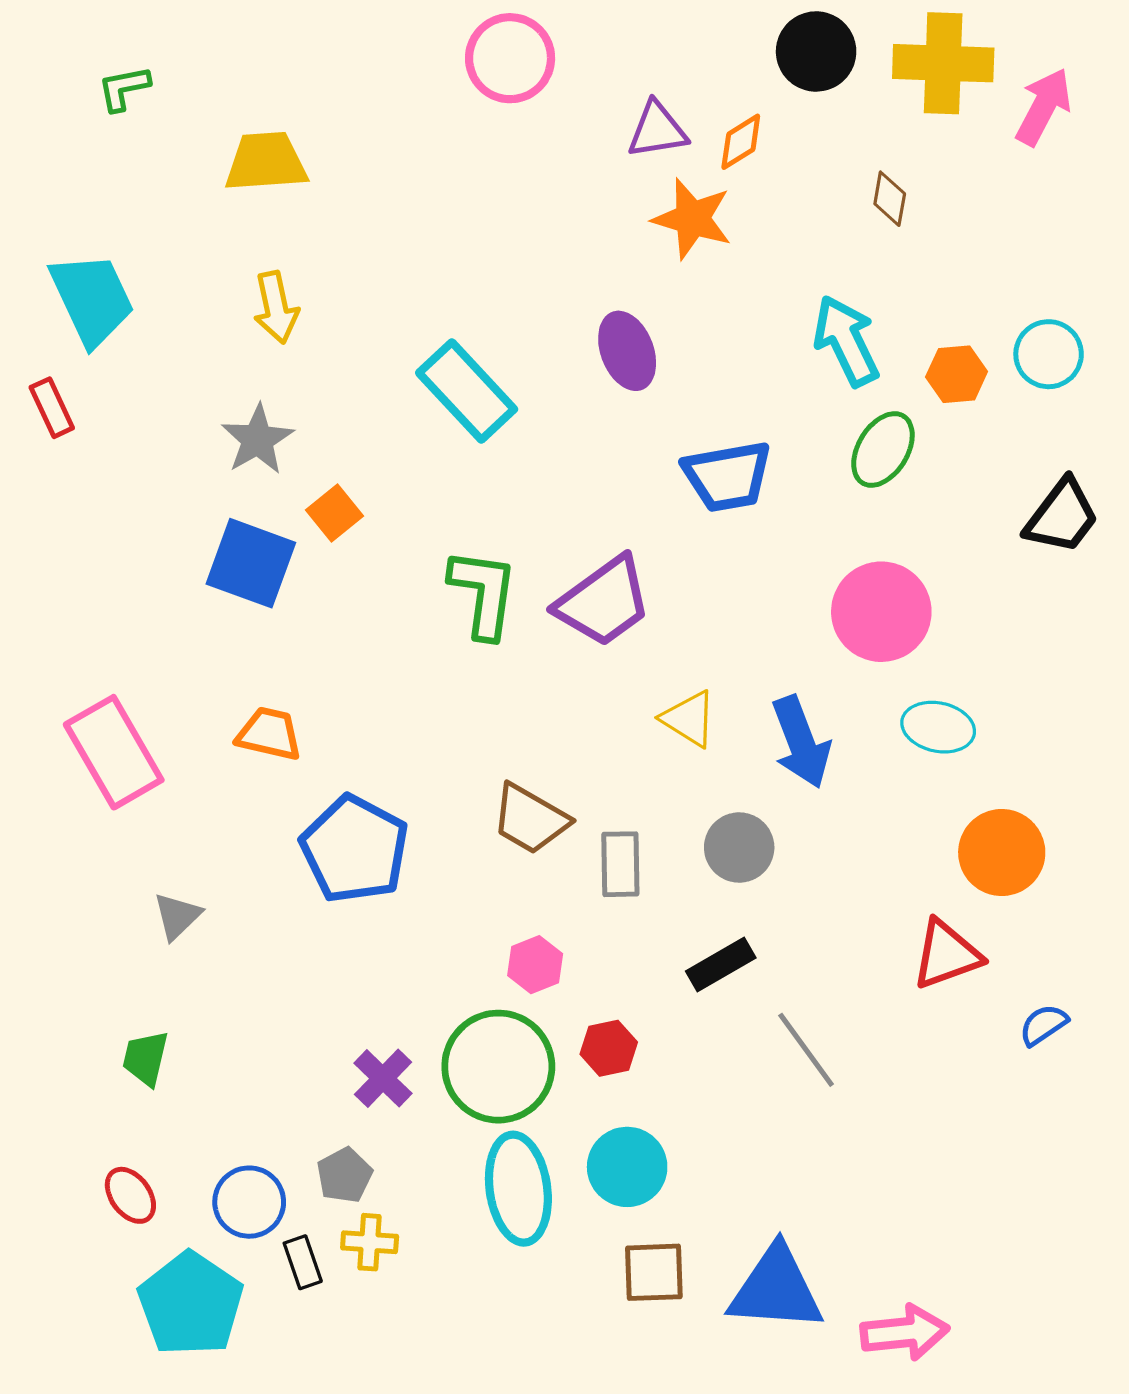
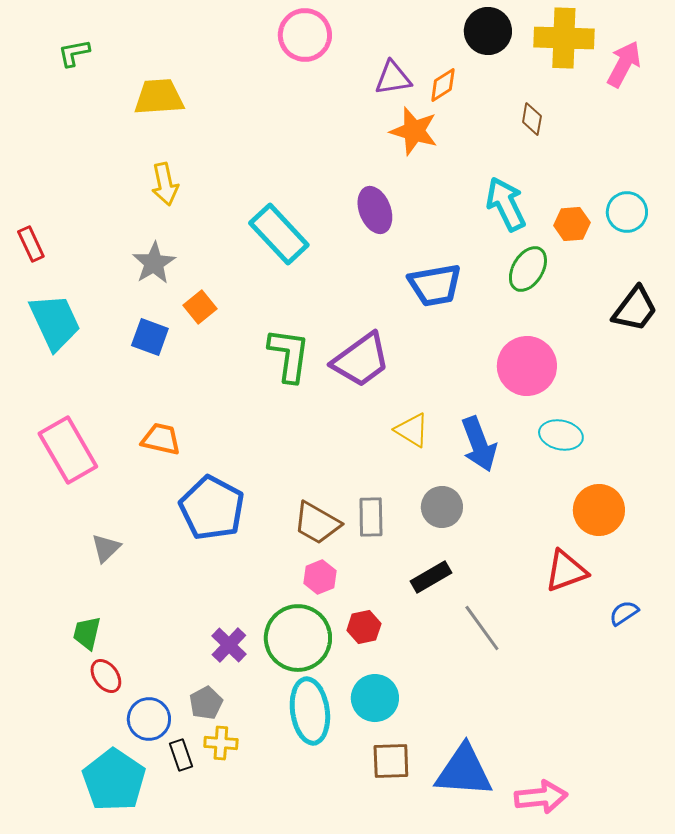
cyan trapezoid: (92, 299) -> (55, 322), moved
blue square: (251, 563) -> (150, 337), size x0.7
brown trapezoid: (530, 819) -> (317, 523), moved
red ellipse: (130, 1195) -> (106, 676), moved

